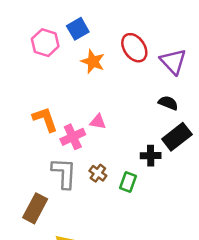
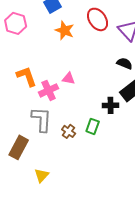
pink hexagon: (45, 43) -> (16, 23), moved
brown cross: (98, 173) -> (69, 131), moved

